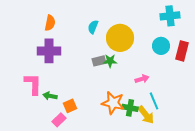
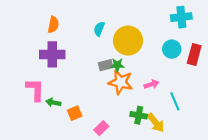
cyan line: (154, 101) -> (175, 101), moved
orange star: (113, 103) -> (121, 82), moved
pink rectangle: (59, 120) -> (101, 128), moved

